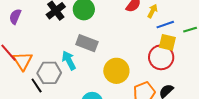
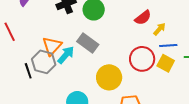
red circle: (161, 57) -> (142, 59), moved
cyan arrow: (69, 60) -> (66, 55), turned 54
orange triangle: (23, 61) -> (52, 46), moved

